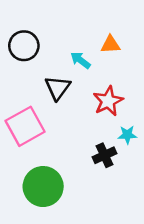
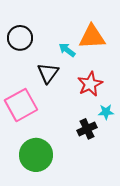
orange triangle: (111, 45) -> (92, 37), size x1.6

